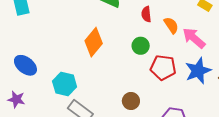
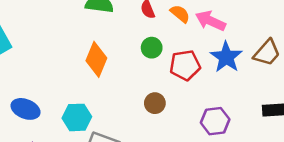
brown circle: (131, 101) -> (155, 103), moved

